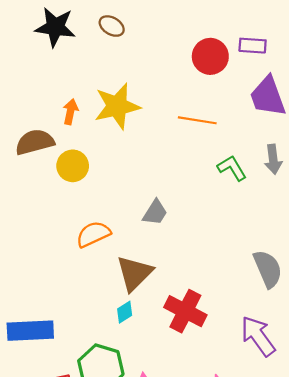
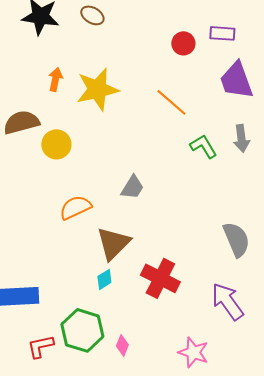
red circle: (210, 56) -> (183, 43), size x0.7
orange arrow: (70, 112) -> (55, 79), moved
orange line: (197, 120) -> (171, 102), turned 32

